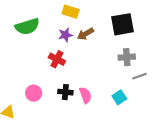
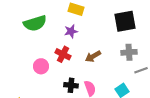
brown arrow: (85, 34) -> (93, 56), moved
pink circle: (34, 93) -> (41, 66), moved

